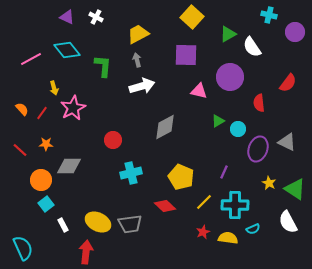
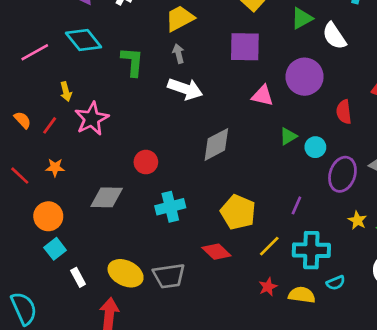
white arrow: (142, 86) -> (185, 89), turned 35
gray diamond: (69, 166) -> (107, 197), moved

